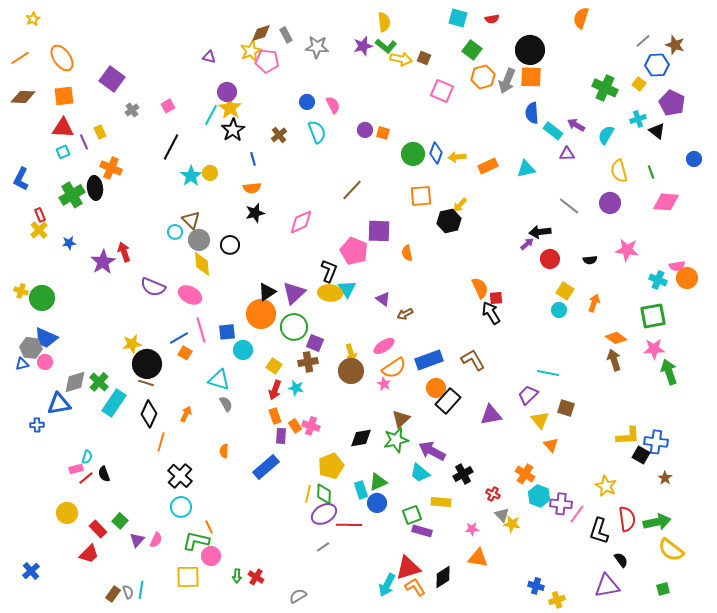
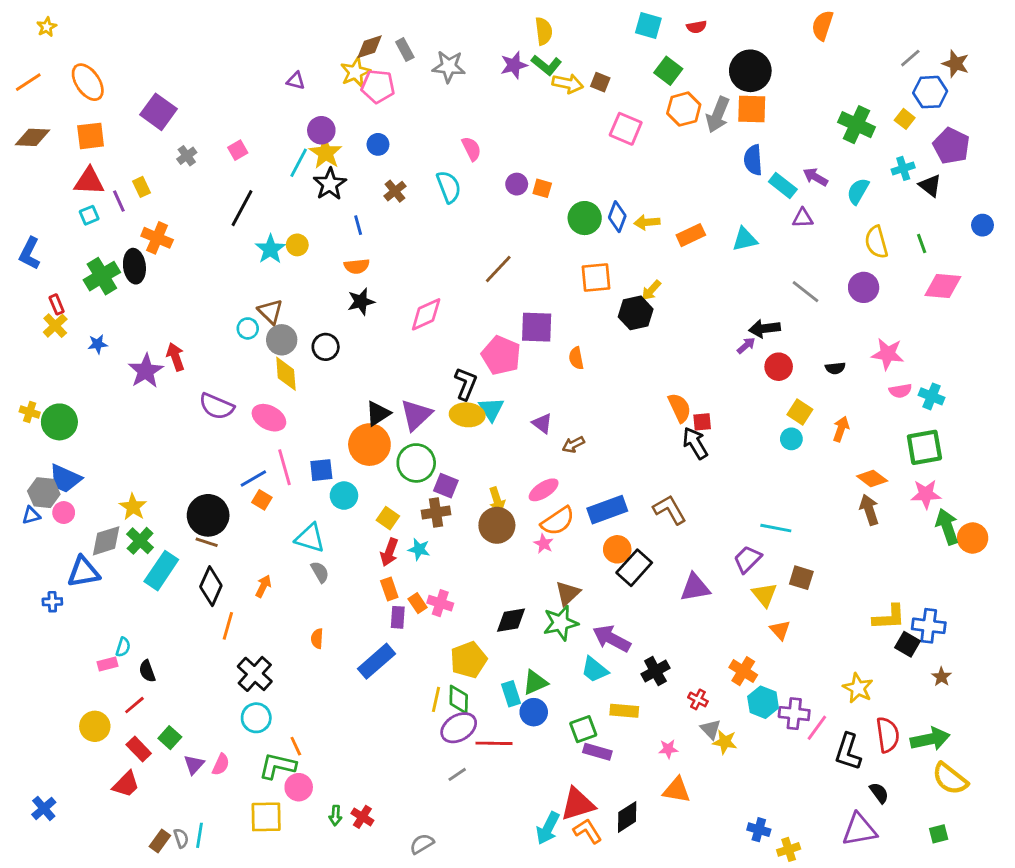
blue circle: (307, 102) -> (378, 144), moved
pink semicircle: (677, 266) -> (900, 391), moved
orange circle: (687, 278) -> (973, 538), moved
yellow star: (132, 344) -> (133, 507), moved, turned -30
red line: (86, 478) -> (134, 705), moved

